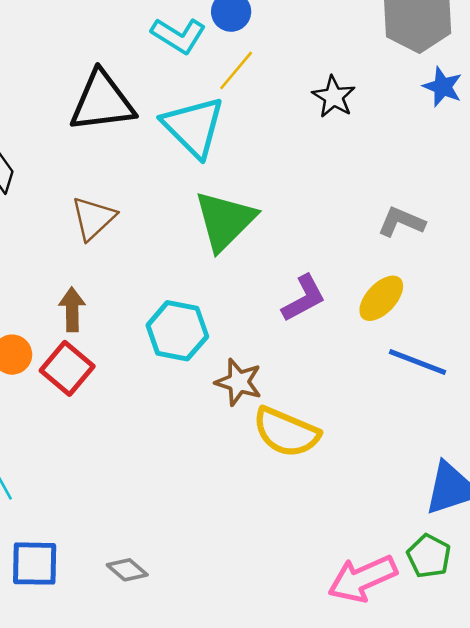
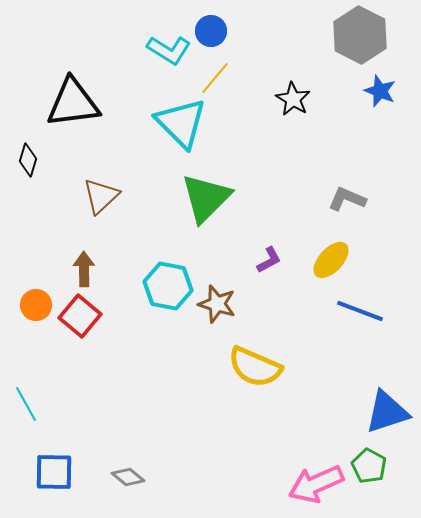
black triangle: (102, 102) -> (73, 103), moved
purple L-shape: (304, 298) -> (269, 260), size x0.7
brown star: (239, 382) -> (217, 304), moved

